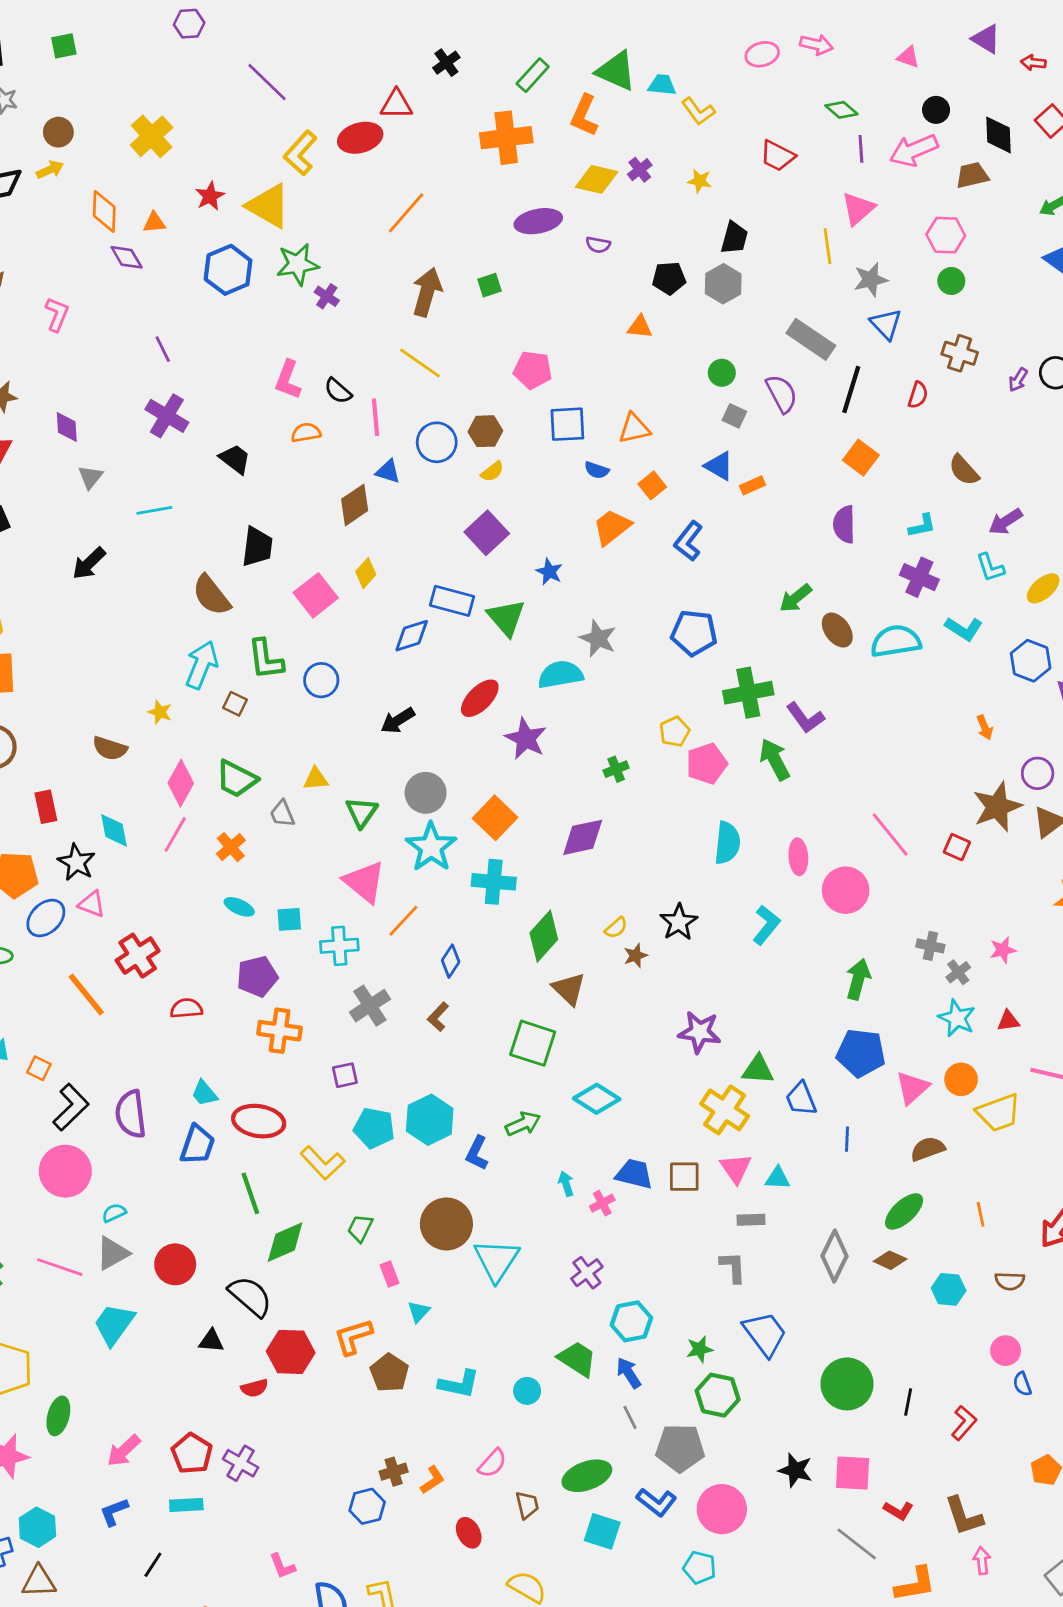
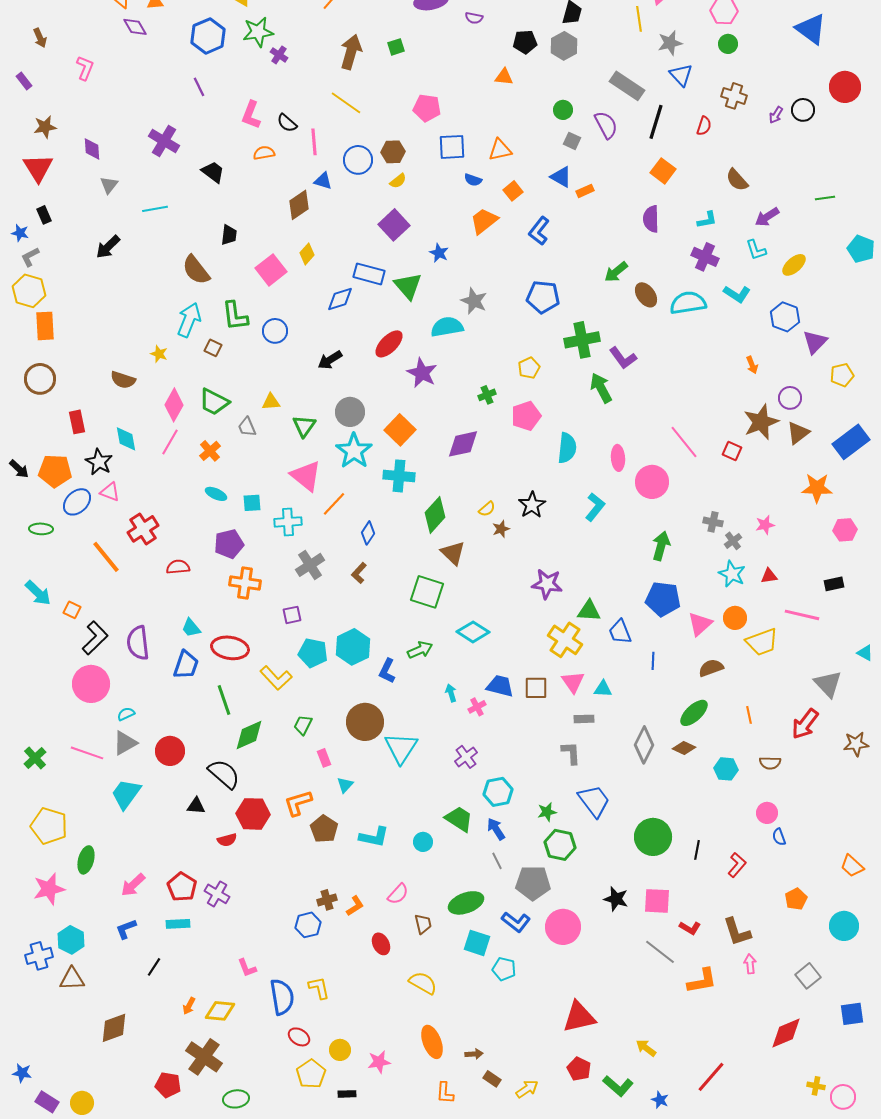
purple line: (163, 349) -> (199, 87), moved
black trapezoid: (257, 547) -> (229, 235), size x0.7
pink pentagon: (707, 764) -> (526, 416), moved
cyan pentagon: (700, 1568) -> (504, 969), moved

